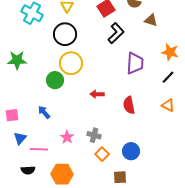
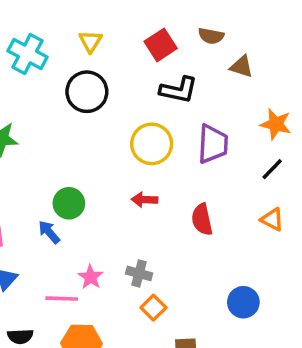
black L-shape: (116, 33) -> (179, 90), turned 55
yellow circle: (71, 63) -> (152, 144), moved
green circle: (55, 80) -> (69, 203), moved
pink line: (39, 149) -> (62, 299), moved
blue circle: (131, 151) -> (243, 302), moved

